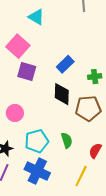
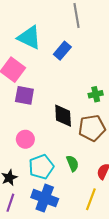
cyan triangle: (36, 17) -> (29, 37), size x1.4
blue rectangle: (65, 64) -> (62, 51), moved
pink circle: (15, 113) -> (25, 139), moved

